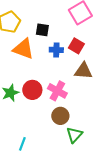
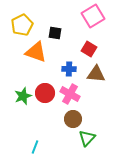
blue cross: (56, 50) -> (69, 69), moved

